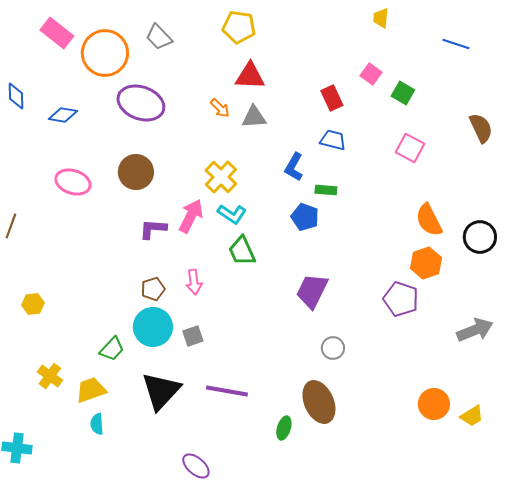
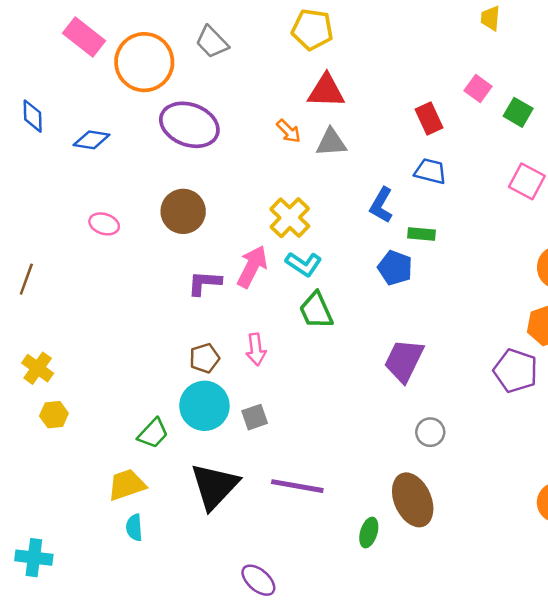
pink ellipse: (73, 182) -> (104, 224), size x0.7
yellow hexagon: (33, 304) -> (54, 415), moved
yellow cross: (50, 376) -> (38, 368), moved

